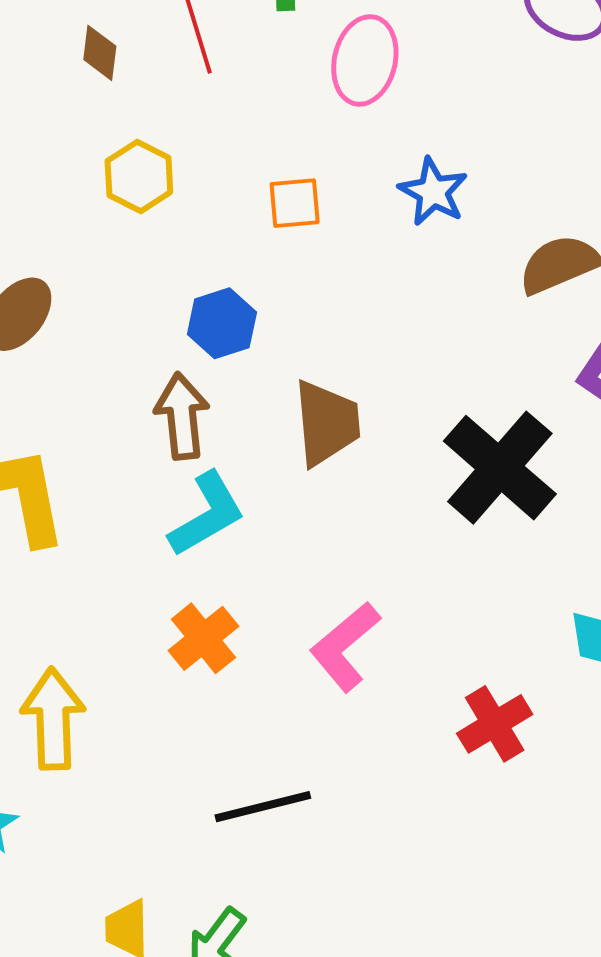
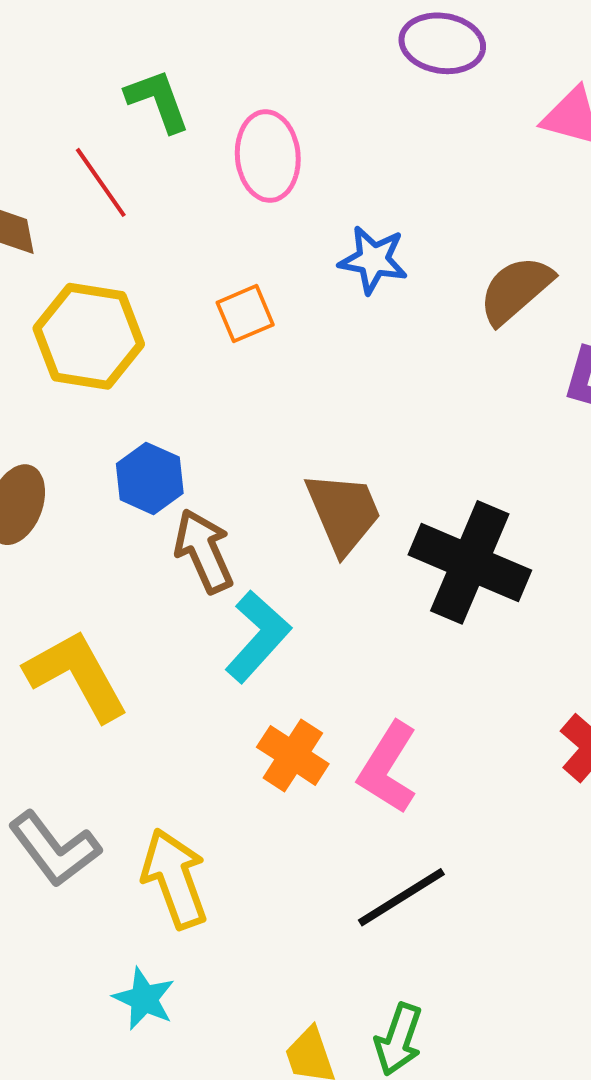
yellow hexagon: (139, 177) -> (89, 336), size x1.5
blue hexagon: (222, 323) -> (150, 478), moved
black cross: (500, 468) -> (470, 562), moved
pink L-shape: (345, 647) -> (388, 768), moved

